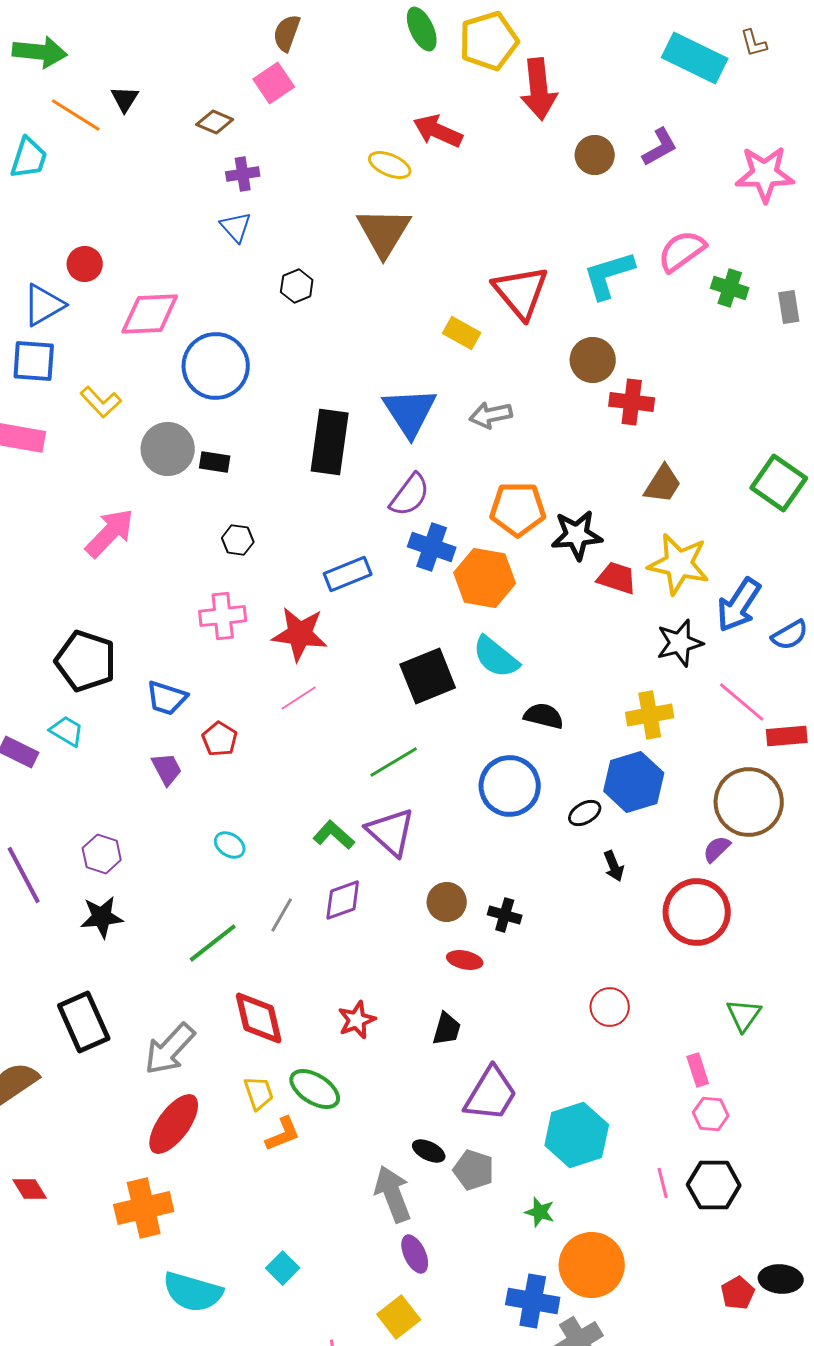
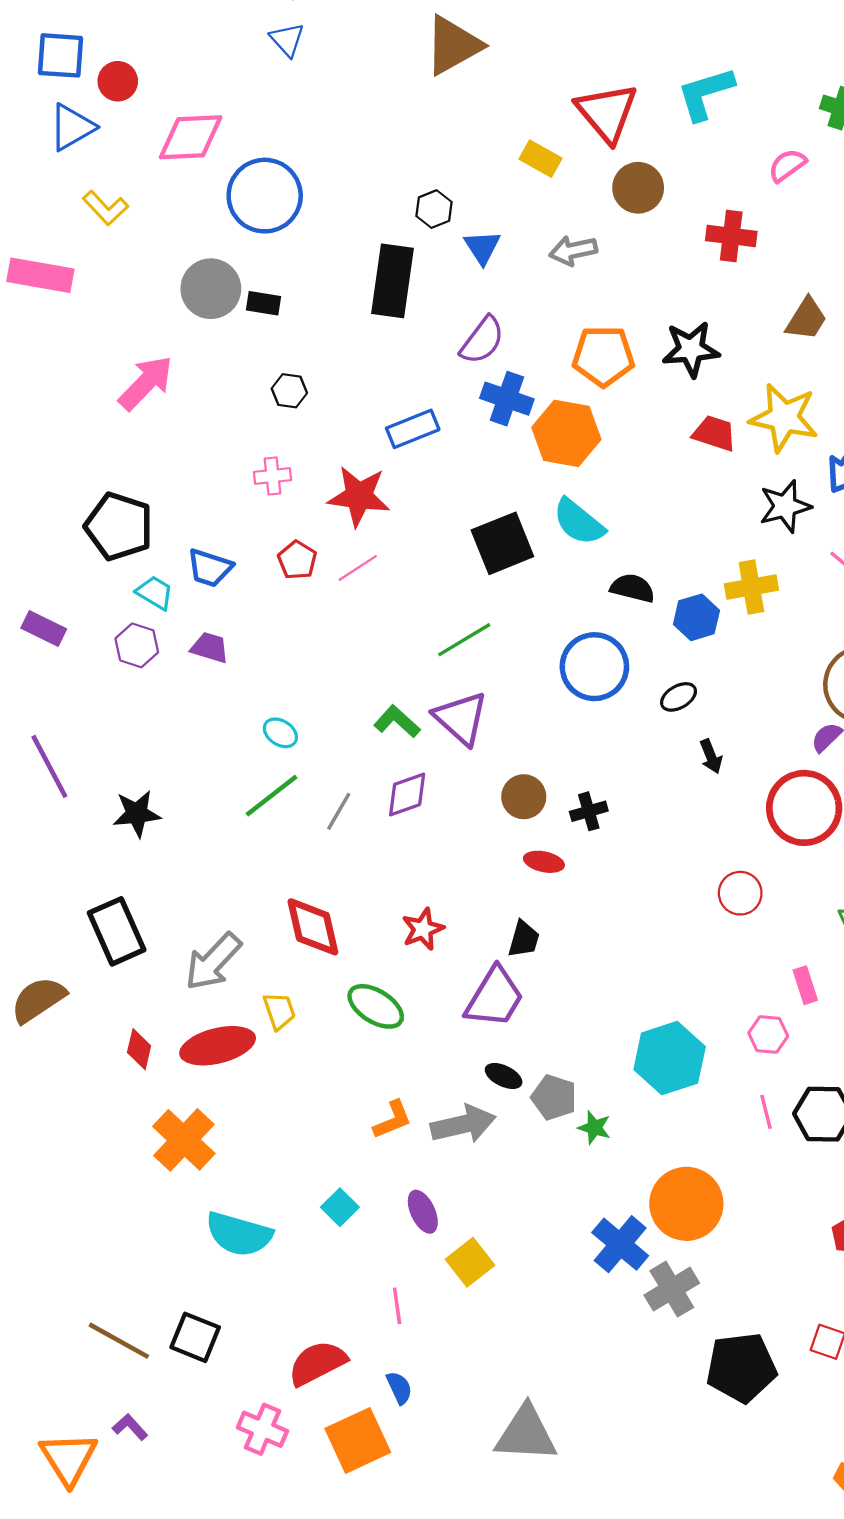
brown triangle: (384, 232) -> (453, 45), turned 30
pink semicircle: (682, 251) -> (787, 165), moved, size x0.7
black hexagon: (297, 286) -> (434, 209), moved
brown circle: (593, 360) -> (638, 188), moved
blue square: (34, 361) -> (61, 55), moved
yellow L-shape: (101, 402) -> (105, 208), moved
blue triangle: (410, 412) -> (482, 247), size x0.6
brown trapezoid: (663, 484) -> (806, 319), moved
black star: (577, 535) -> (691, 349), moved
pink cross: (223, 616) -> (273, 476), size x0.7
cyan trapezoid: (67, 731) -> (155, 593), moved
red pentagon: (220, 739) -> (297, 560), moved
purple trapezoid: (167, 769) -> (210, 648), turned -45
blue hexagon: (634, 782) -> (696, 617), moved, size x0.7
purple hexagon: (102, 854) -> (137, 645), moved
black cross: (505, 915) -> (589, 811), turned -32
green line: (213, 943) -> (271, 796), moved
red circle: (610, 1007) -> (740, 893), moved
yellow trapezoid: (259, 1093) -> (279, 1011), moved
purple trapezoid: (491, 1094) -> (495, 997), moved
pink hexagon: (711, 1114) -> (768, 1034), moved
red ellipse: (174, 1124) -> (218, 1046), turned 40
orange L-shape: (283, 1134) -> (393, 1120), moved
red diamond: (30, 1189) -> (139, 1049), moved, turned 45
gray arrow: (393, 1194) -> (463, 1124), turned 98
orange cross: (144, 1208) -> (184, 1140), turned -34
green star: (540, 1212) -> (594, 1128), moved
purple ellipse: (415, 1254) -> (423, 1212), moved
blue cross: (533, 1301) -> (620, 1244), turned 30

